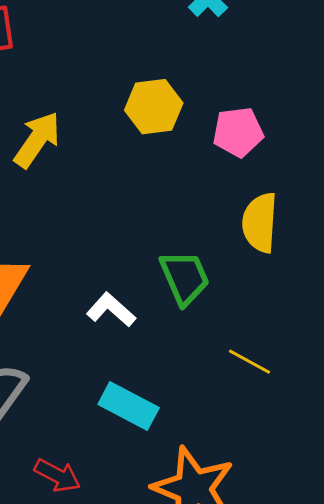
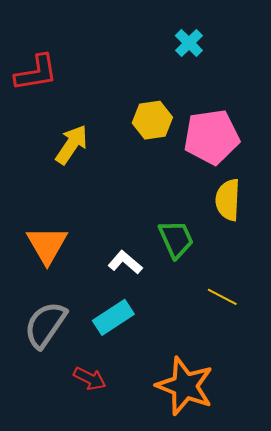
pink pentagon: (238, 132) -> (211, 137), size x1.6
cyan rectangle: (129, 406) -> (113, 317), moved, turned -60

